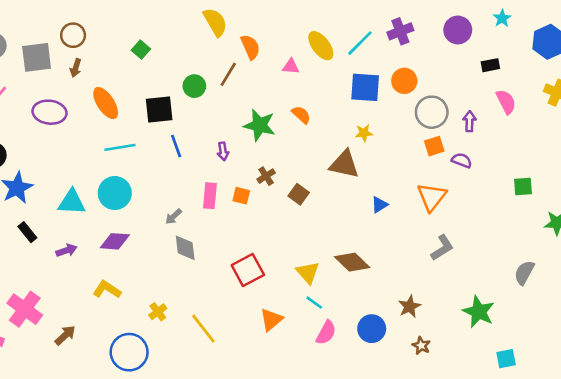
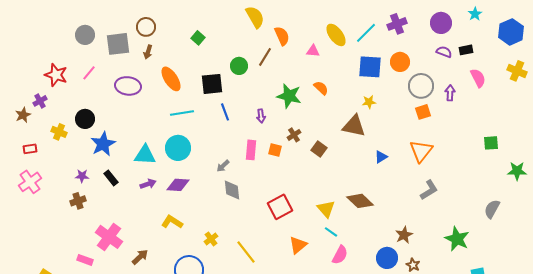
purple semicircle: (462, 160) -> (444, 52), moved
purple arrow: (67, 250) -> (148, 184), moved
blue circle: (372, 329) -> (387, 258), moved

